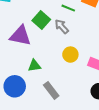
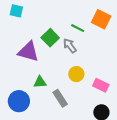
gray rectangle: (51, 90) -> (60, 98), moved

